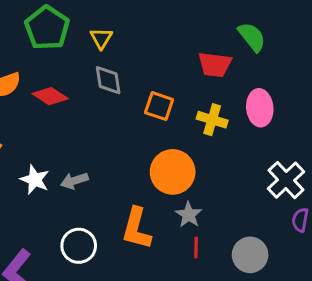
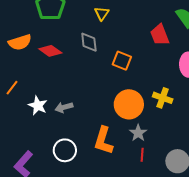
yellow triangle: (101, 38) -> (102, 14), moved
red trapezoid: (215, 65) -> (160, 35), turned 60
yellow cross: (212, 120) -> (163, 98), moved

